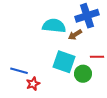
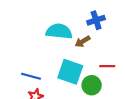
blue cross: (87, 16) -> (96, 20), size x0.7
blue line: (19, 71) -> (31, 76), moved

